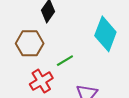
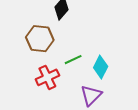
cyan diamond: (105, 34) -> (101, 67), moved, size x0.7

